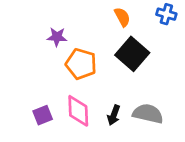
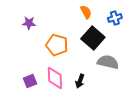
blue cross: (166, 14) -> (115, 18), moved, turned -32
purple star: (57, 37) -> (29, 23), moved
gray semicircle: (148, 114) -> (108, 62), moved

